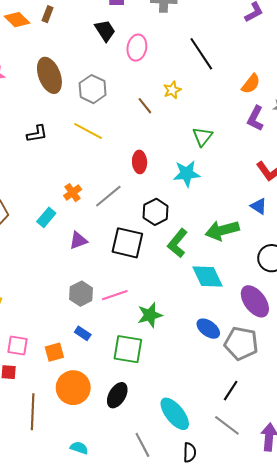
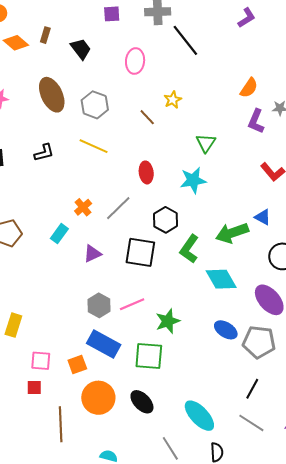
black trapezoid: (105, 31) -> (81, 49), moved
black line: (201, 54) -> (185, 40), moved
blue triangle: (259, 206) -> (263, 217), moved
blue rectangle: (83, 333) -> (104, 344), size x2.0
black ellipse: (117, 395) -> (142, 402), turned -70

